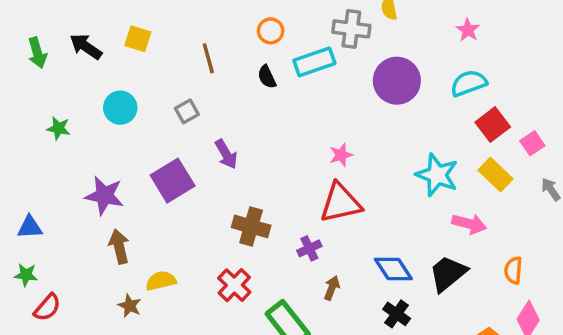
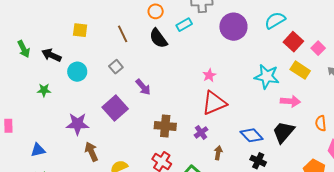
black arrow: (86, 47) -> (51, 55), moved
cyan rectangle: (314, 62) -> (184, 25), size x0.7
black semicircle: (267, 77) -> (158, 38), size x1.5

